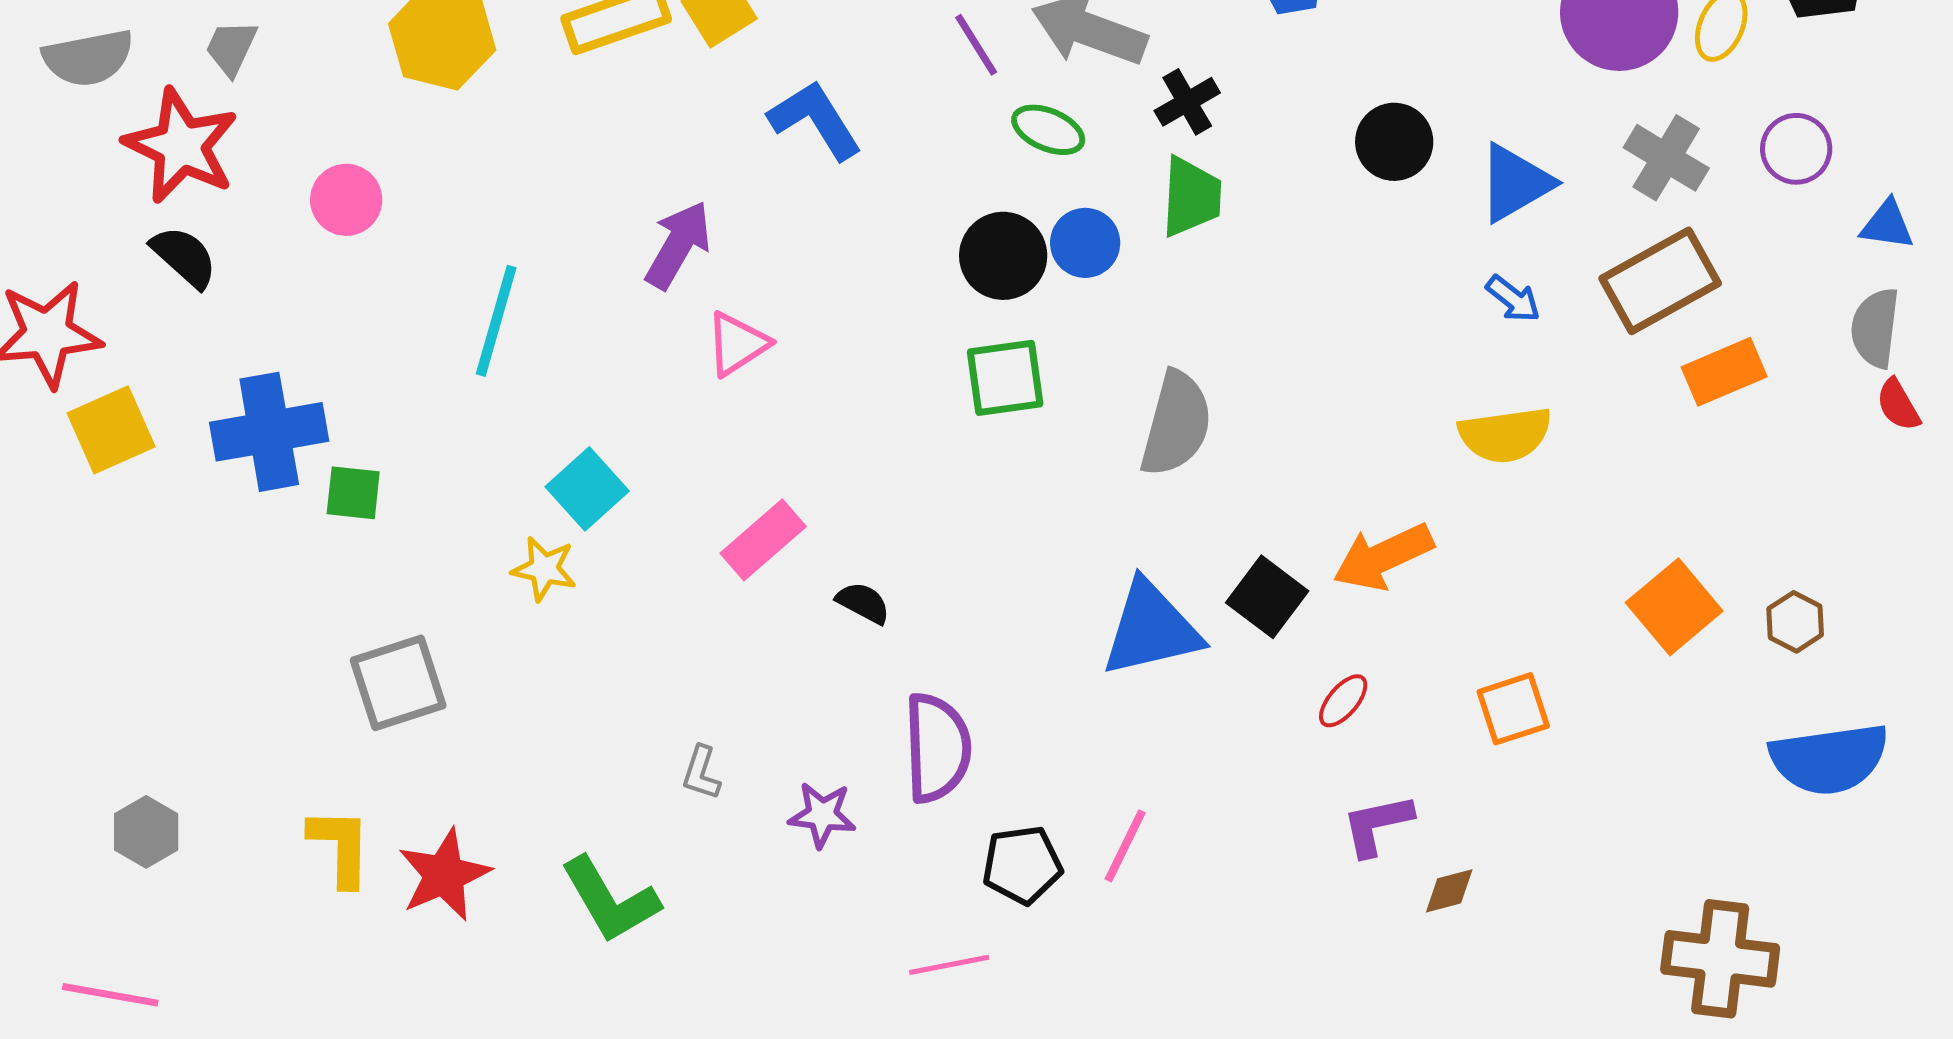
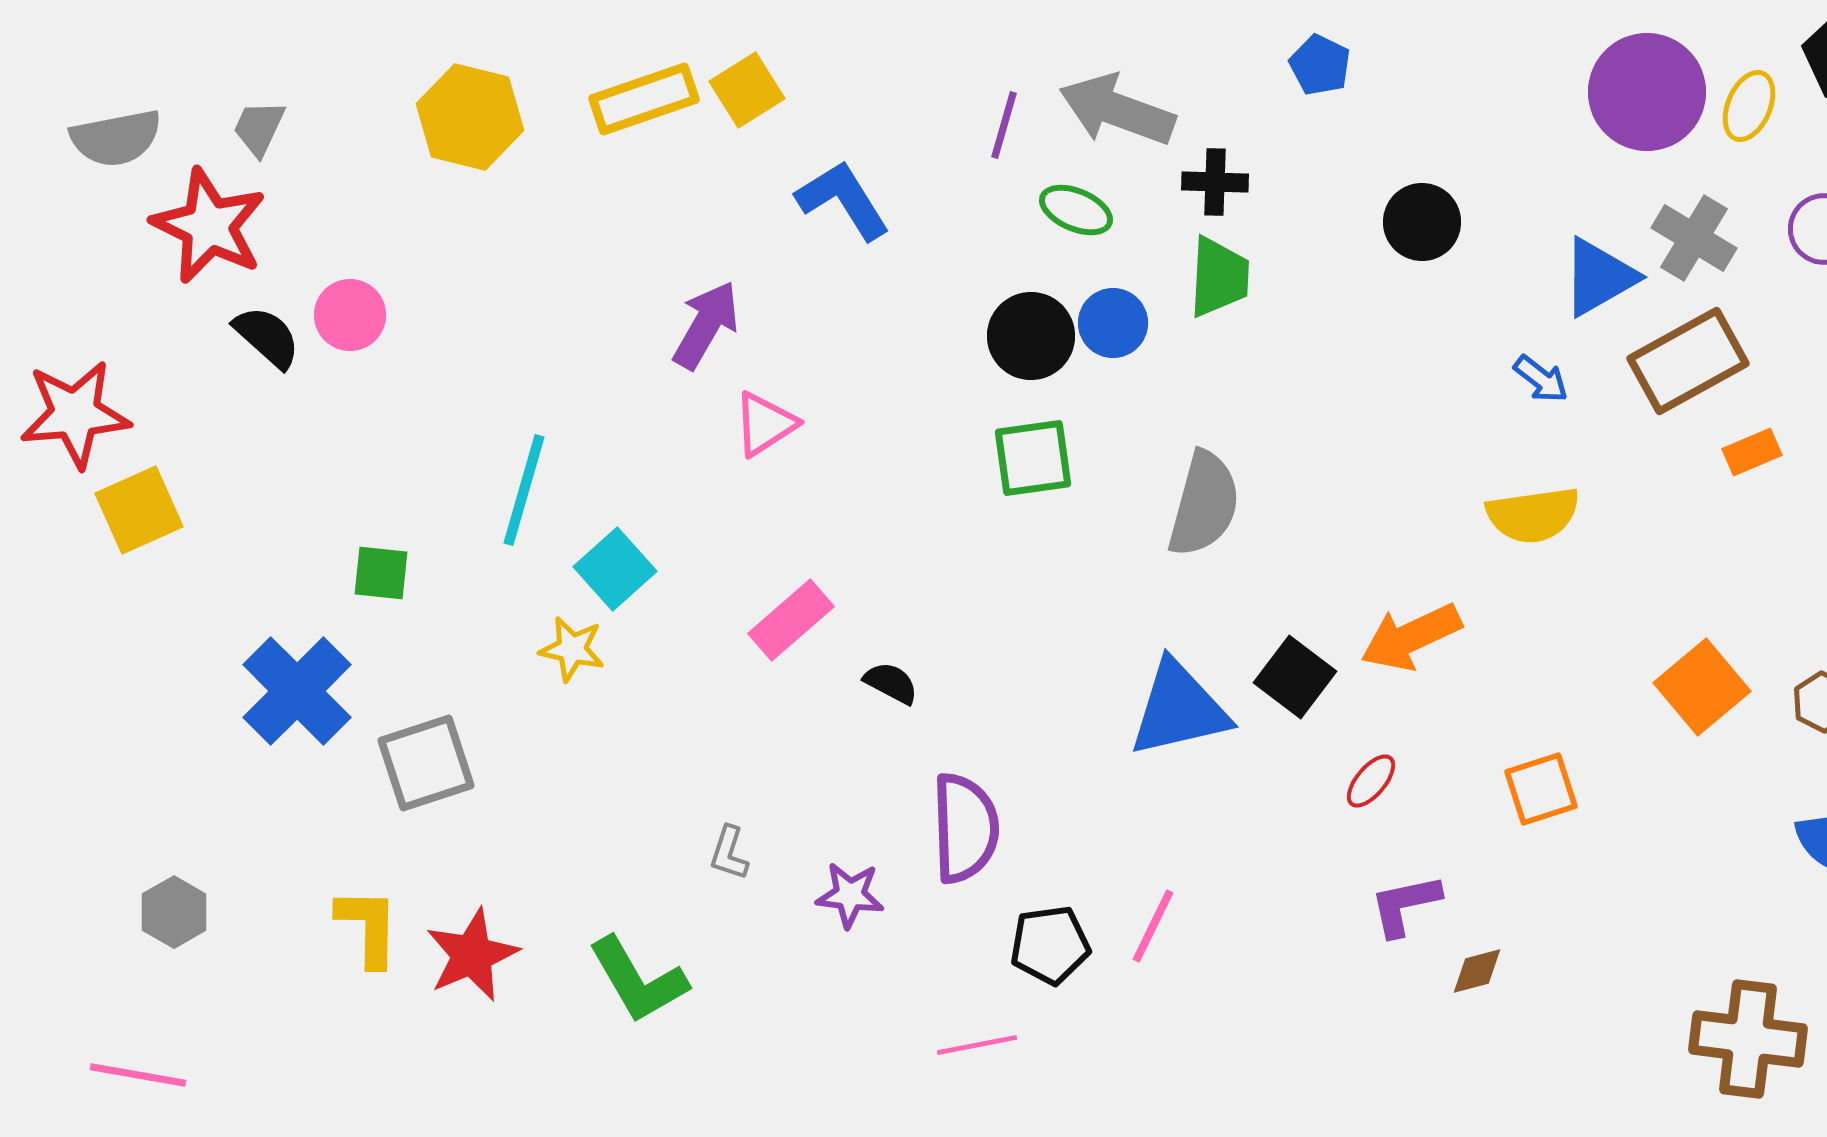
purple line: (976, 45) -> (1004, 125), turned 48
black cross: (1187, 102) -> (1215, 182), turned 32
blue triangle: (1515, 183) -> (1599, 277), moved
pink circle: (346, 200) -> (350, 315), moved
black semicircle: (184, 257) -> (267, 337), moved
cyan line: (496, 321) -> (524, 490), moved
orange rectangle: (1724, 372) -> (1752, 452), size x0.7
blue cross: (269, 432) -> (297, 691), moved, turned -35

